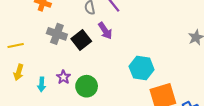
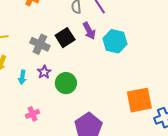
gray cross: (57, 34) -> (40, 44), moved
cyan hexagon: (142, 68) -> (115, 41), moved

